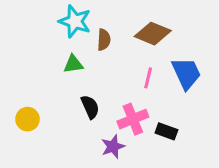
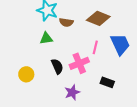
brown semicircle: (104, 40) -> (66, 22), turned 96
yellow circle: (27, 119) -> (26, 74), moved
pink cross: (133, 119) -> (79, 63), moved

